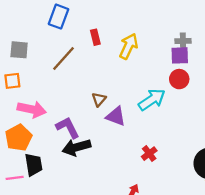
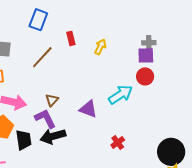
yellow arrow: (129, 46) -> (100, 47), size x0.7
brown triangle: (99, 99) -> (52, 100), moved
black trapezoid: (34, 165) -> (24, 140), moved

